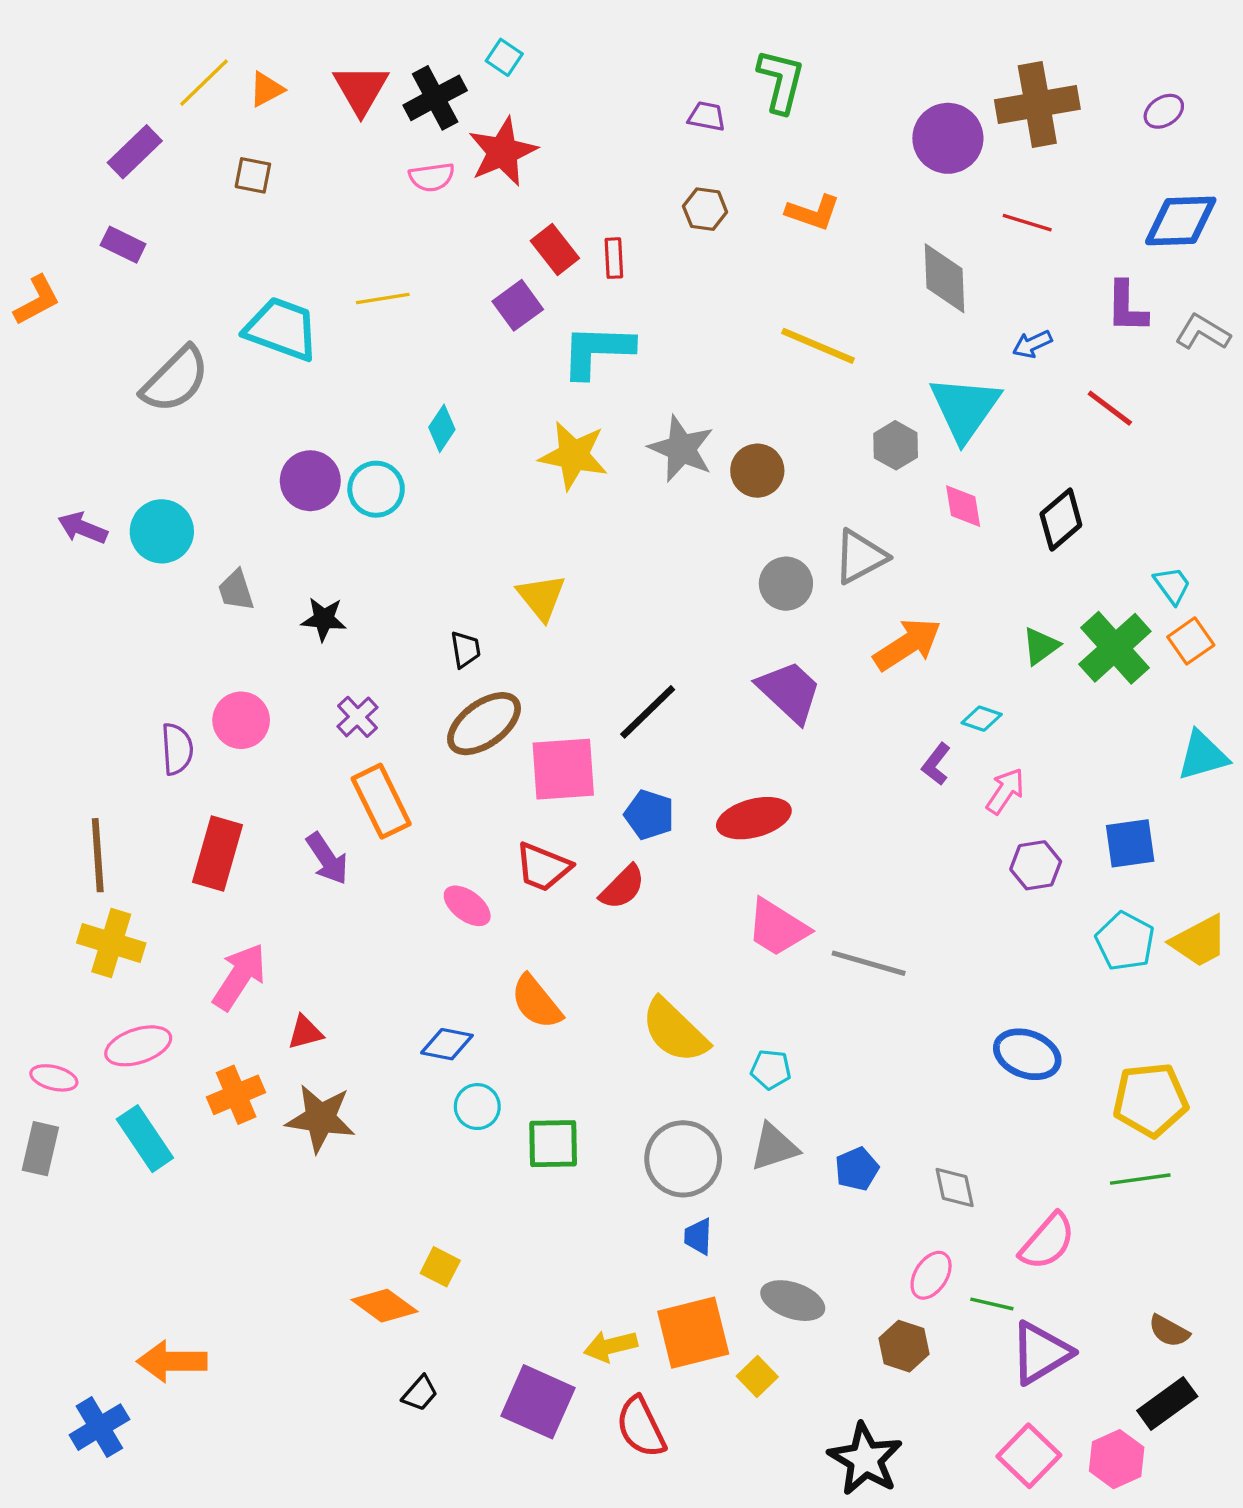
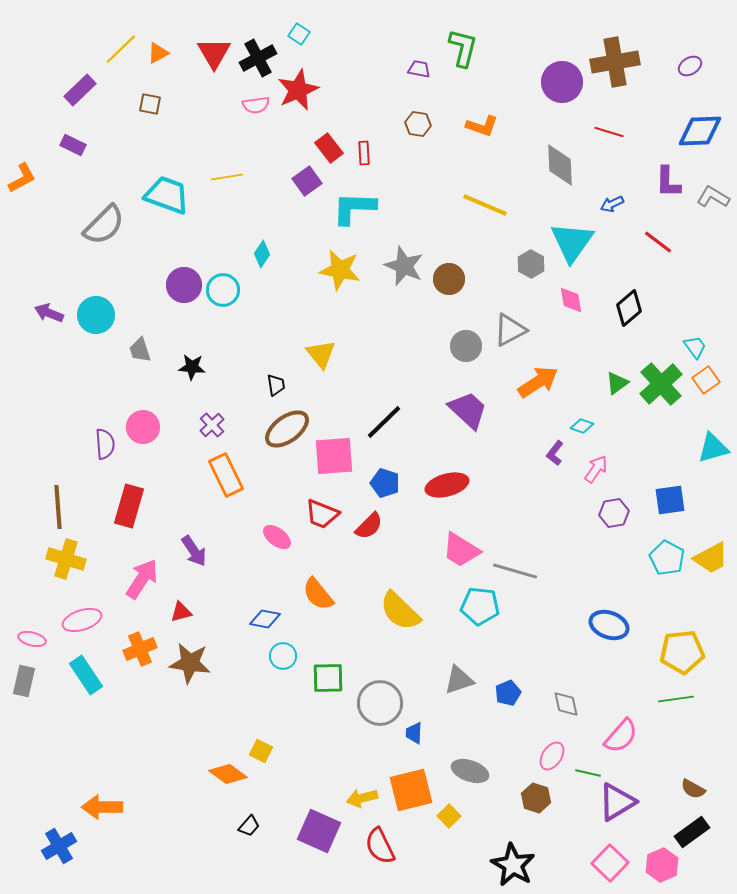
purple arrow: (327, 859) -> (194, 551), moved
cyan pentagon: (771, 1069) -> (480, 606), moved, size x1.6
gray circle: (683, 1159) -> (380, 703), moved

